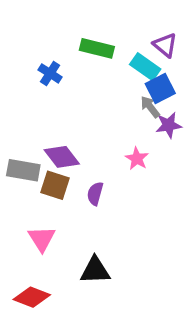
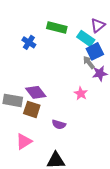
purple triangle: (165, 45) -> (98, 25), turned 42
purple semicircle: (95, 194) -> (59, 124), moved, turned -88
pink triangle: (42, 239) -> (24, 141), turned 30

